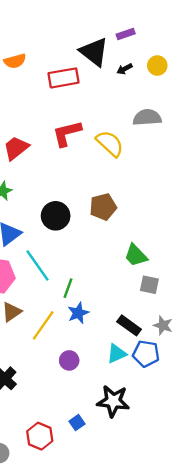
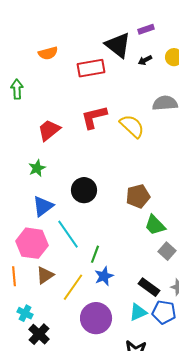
brown pentagon: (103, 207) -> (138, 196), moved
gray square: (149, 285) -> (167, 251), turned 30
purple circle: (69, 360) -> (96, 318), size x1.8

